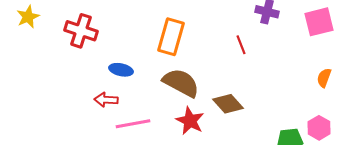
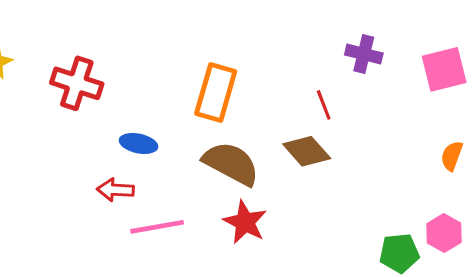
brown diamond: (228, 104) -> (307, 151), moved

